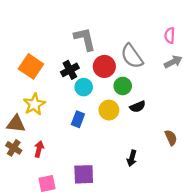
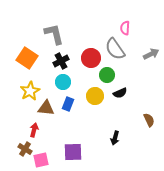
pink semicircle: (170, 35) -> (125, 28), moved
gray L-shape: (85, 39) -> (54, 34), moved
cyan circle: (84, 87) -> (63, 82), moved
brown triangle: (16, 124) -> (46, 108), moved
brown cross: (14, 148) -> (25, 149), moved

